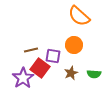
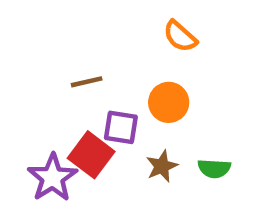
orange semicircle: (79, 16) -> (180, 36), size x0.7
brown line: (31, 50) -> (87, 82), moved

